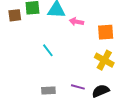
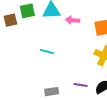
cyan line: (48, 50) -> (47, 52), turned -32

